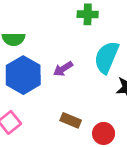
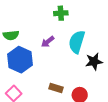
purple arrow: (63, 69) -> (48, 42), moved

